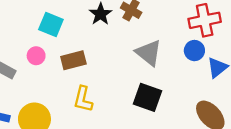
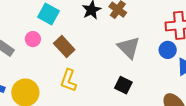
brown rectangle: (73, 60) -> (64, 46), turned 55
black square: (148, 97) -> (123, 85), size x0.7

